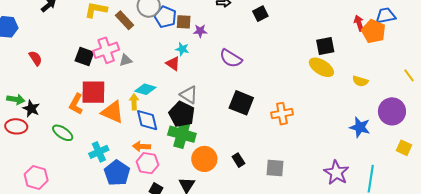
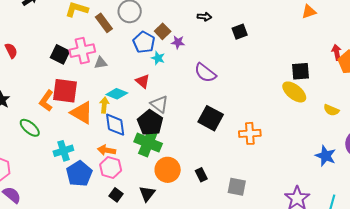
blue pentagon: (165, 17) -> (144, 42), moved
brown square: (184, 22) -> (163, 31), turned 35
red triangle: (173, 64) -> (143, 81), moved

